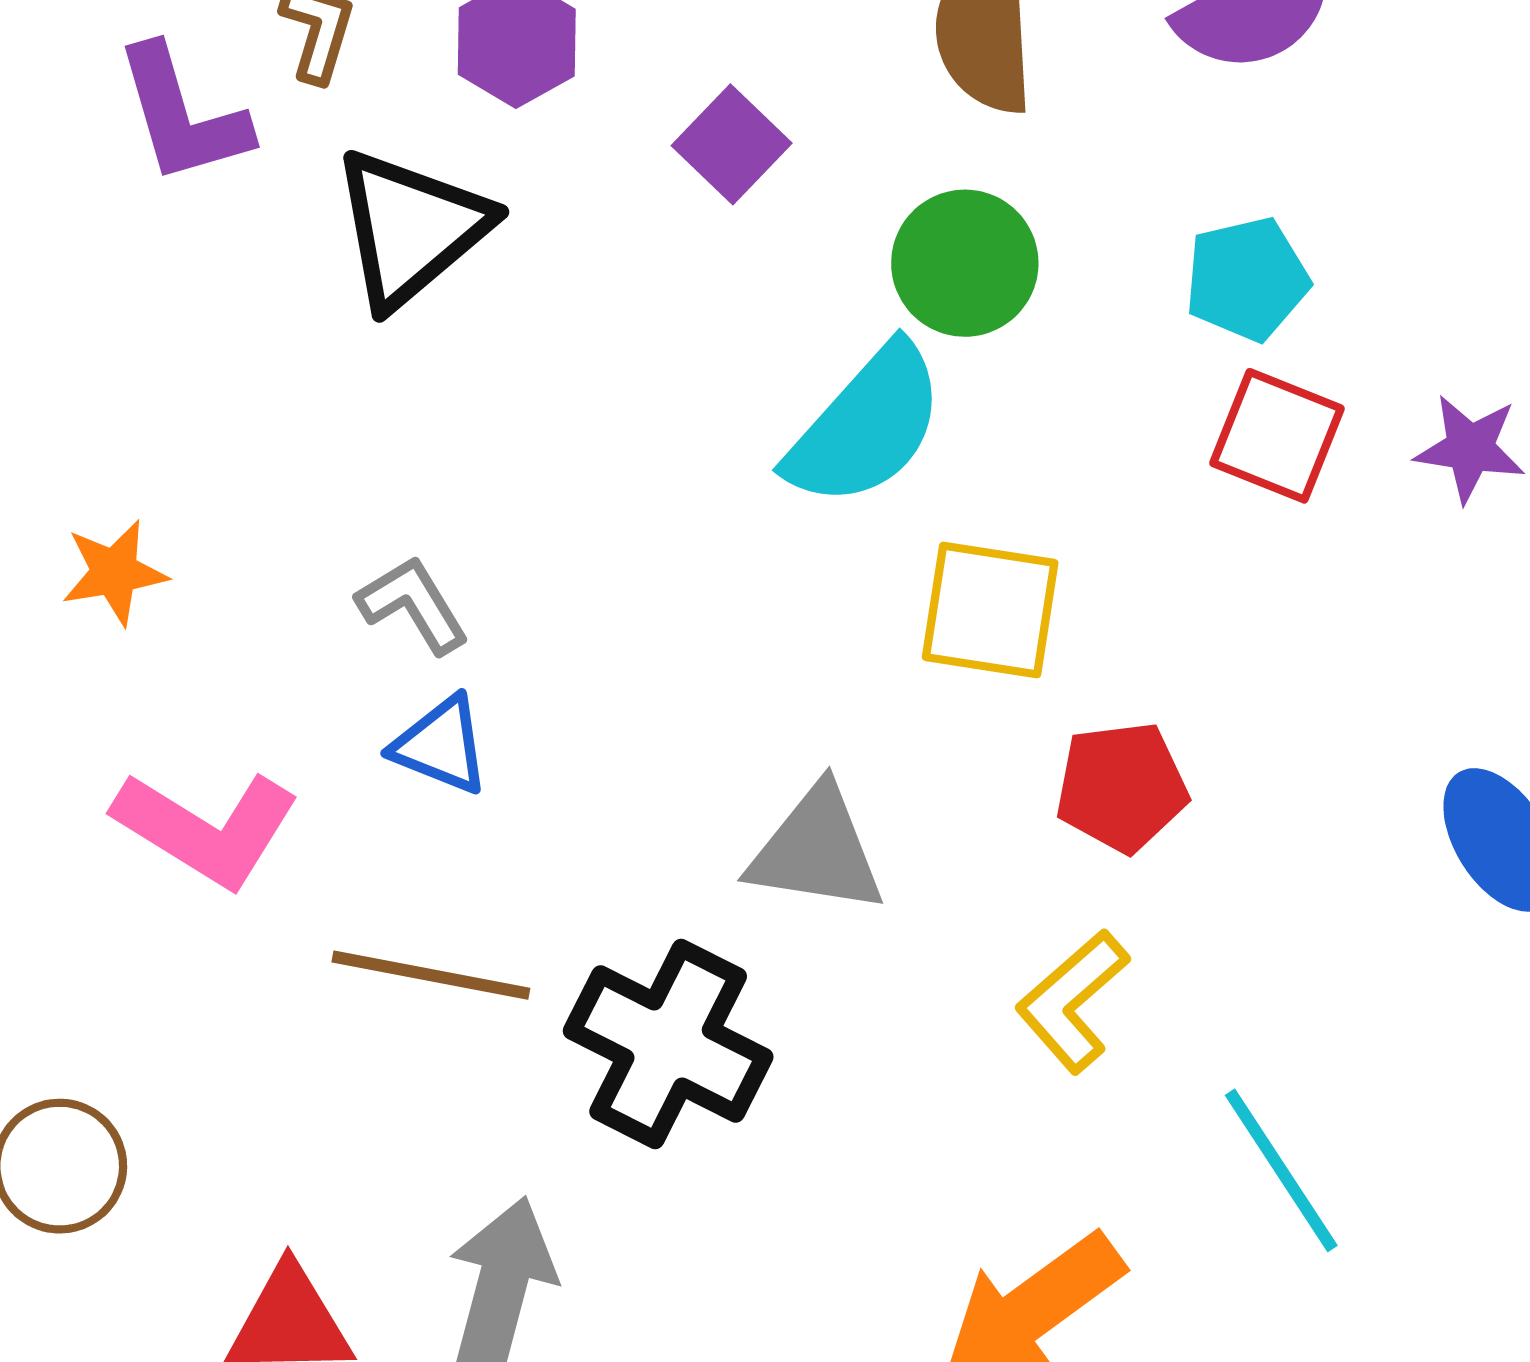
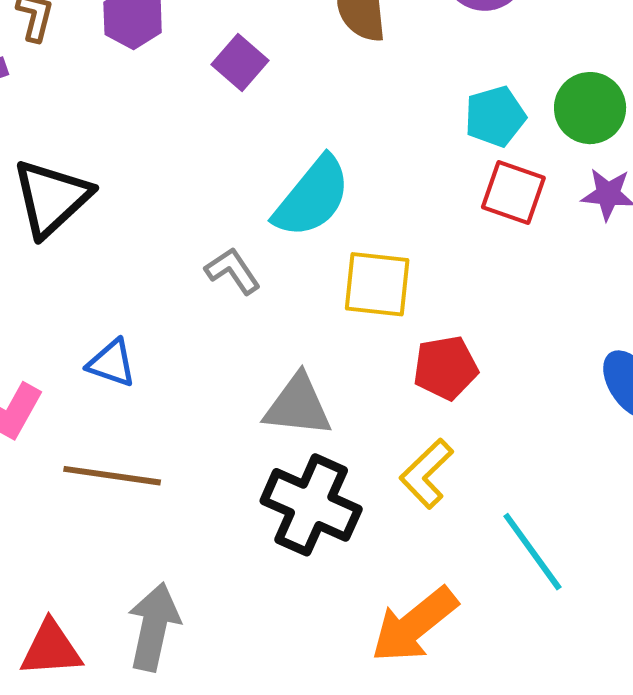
black triangle: (411, 228) -> (51, 198), moved
green circle: (965, 263) -> (590, 108), moved
gray L-shape: (413, 605) -> (233, 271), moved
black cross: (668, 1044) -> (311, 505), moved

